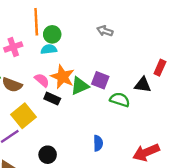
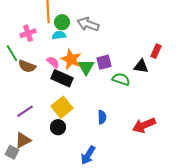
gray arrow: (105, 31) -> (88, 24), moved, size x1.5
purple square: (100, 80) -> (104, 62), turned -35
green triangle: (80, 86) -> (86, 67), turned -36
black rectangle: (52, 99) -> (62, 78), size x1.5
yellow square: (24, 116) -> (62, 107), moved

